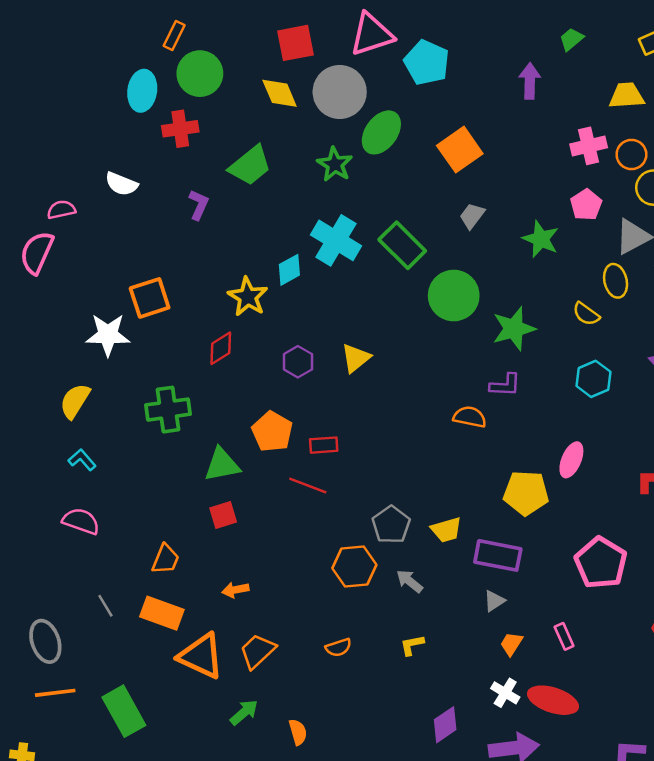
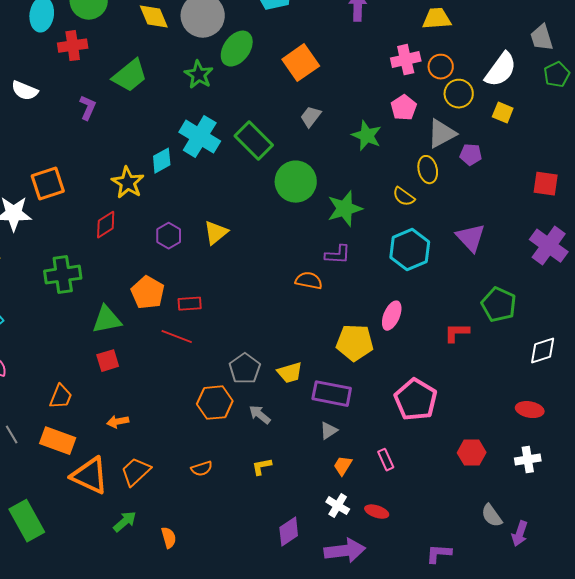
cyan hexagon: (593, 379) -> (410, 250), size x1.4
red ellipse: (553, 700) -> (377, 512), size x0.6

